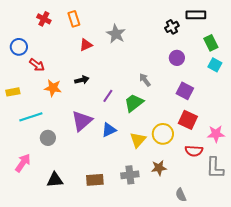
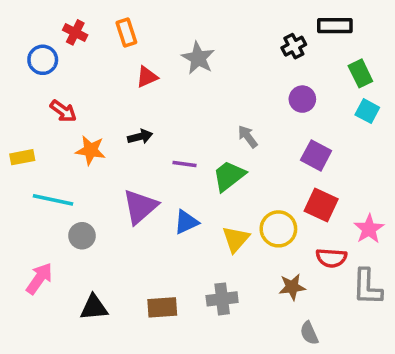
blue circle: (19, 47) -> (43, 60), moved
purple line: (108, 96) -> (184, 164), turned 64
cyan line: (31, 117) -> (53, 200), turned 30
pink star: (216, 134) -> (369, 229), turned -30
brown star: (159, 168) -> (292, 287), moved

